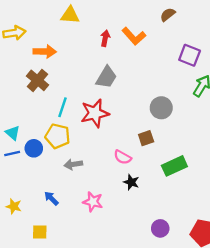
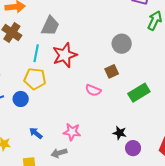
gray trapezoid: (106, 77) -> (50, 26), moved
blue circle: (34, 148) -> (21, 99), moved
gray arrow: (73, 164) -> (59, 153), moved
black star: (131, 182) -> (120, 133), moved

